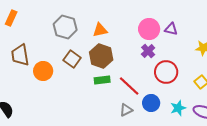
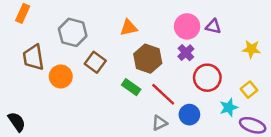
gray hexagon: (65, 27) -> (73, 32), moved
brown hexagon: (101, 56) -> (148, 59), moved
green rectangle: (102, 80) -> (131, 87), turned 42
cyan star: (178, 108) -> (229, 107), moved

